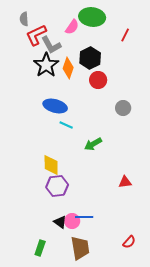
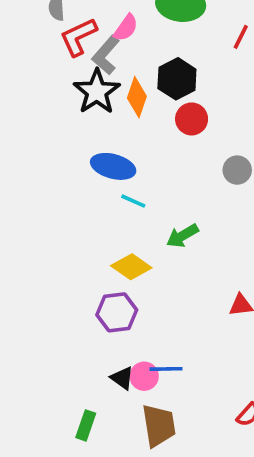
pink semicircle: (72, 27) -> (126, 28), moved
gray L-shape: (51, 45) -> (106, 55), turned 70
yellow diamond: (51, 165) -> (131, 267), moved, turned -55

